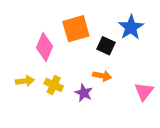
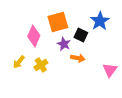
yellow arrow: (25, 81) -> (19, 62), turned 136
yellow cross: (54, 85) -> (41, 65), turned 32
purple star: (84, 93) -> (64, 44), moved

